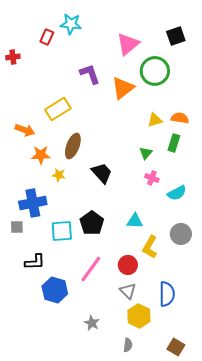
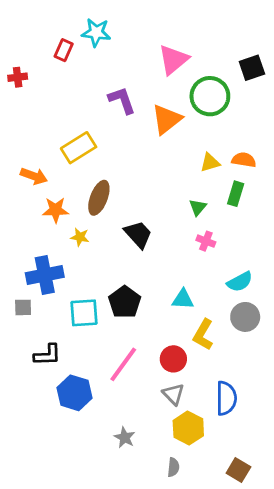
black square: (176, 36) -> (252, 68), moved
cyan semicircle: (177, 193) -> (240, 282), moved

